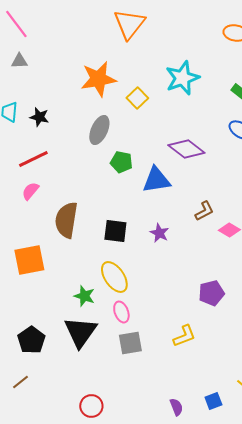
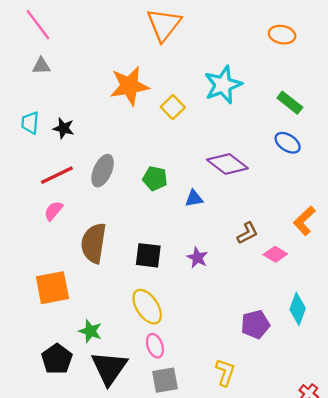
gray ellipse: (99, 130) -> (103, 171), moved
blue triangle: (156, 180) -> (194, 198), size x0.6
green star: (84, 296) -> (90, 331), moved
yellow L-shape: (184, 336) -> (225, 372), turned -50
black pentagon: (31, 340) -> (57, 359), moved

